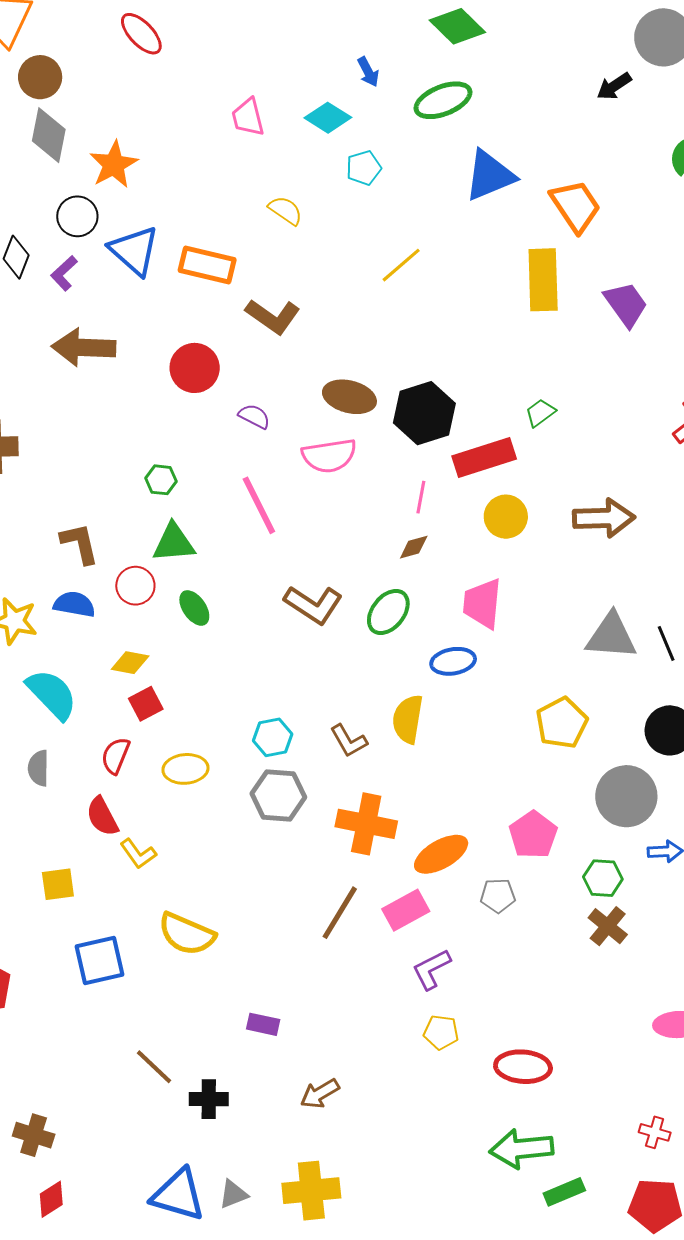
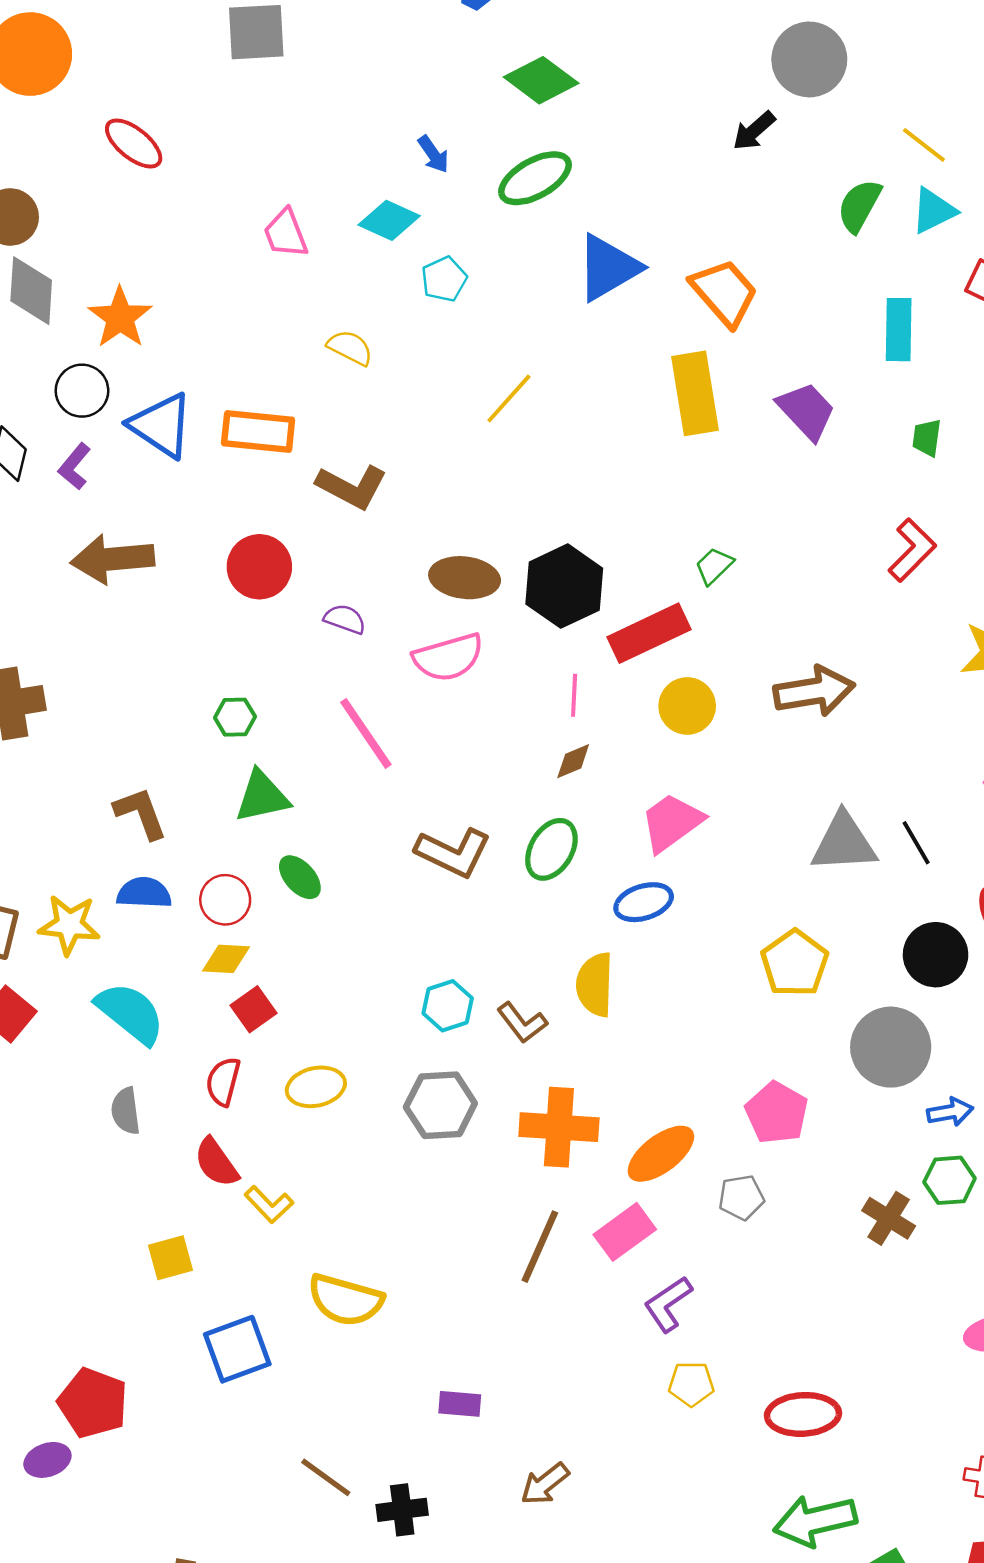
red circle: (135, 586) -> (225, 900), moved
pink trapezoid: (482, 603) -> (672, 822), turned 56
cyan hexagon: (273, 737) -> (448, 1006), moved
green hexagon: (603, 878) -> (950, 1180), moved

